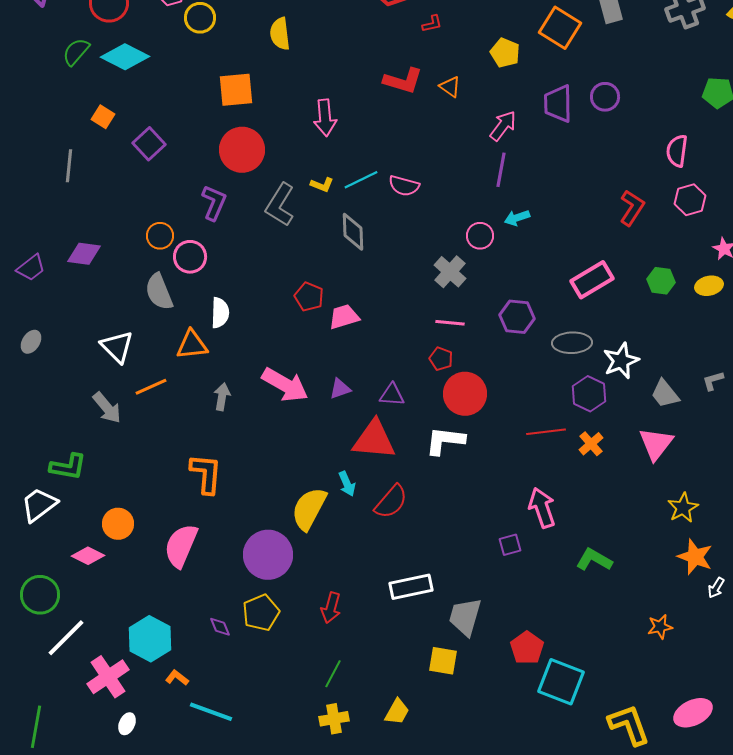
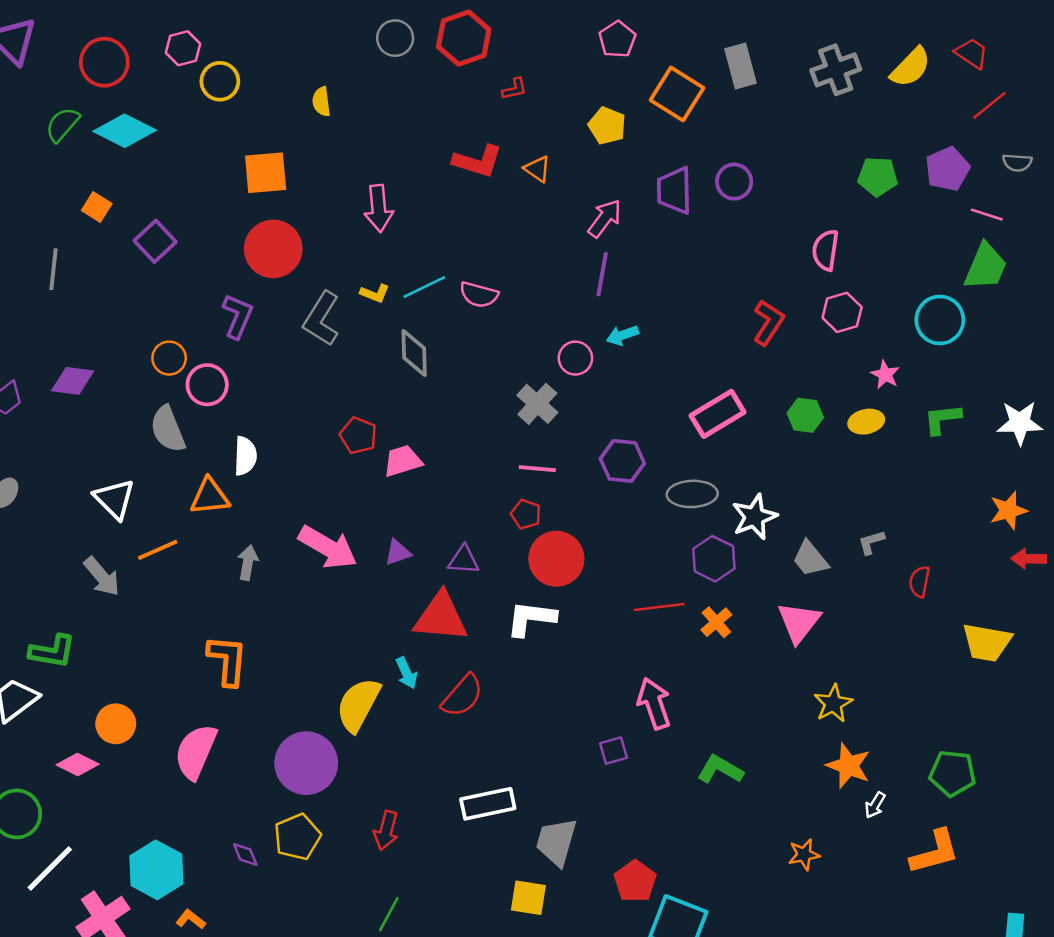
yellow semicircle: (280, 34) -> (321, 102), size x0.7

